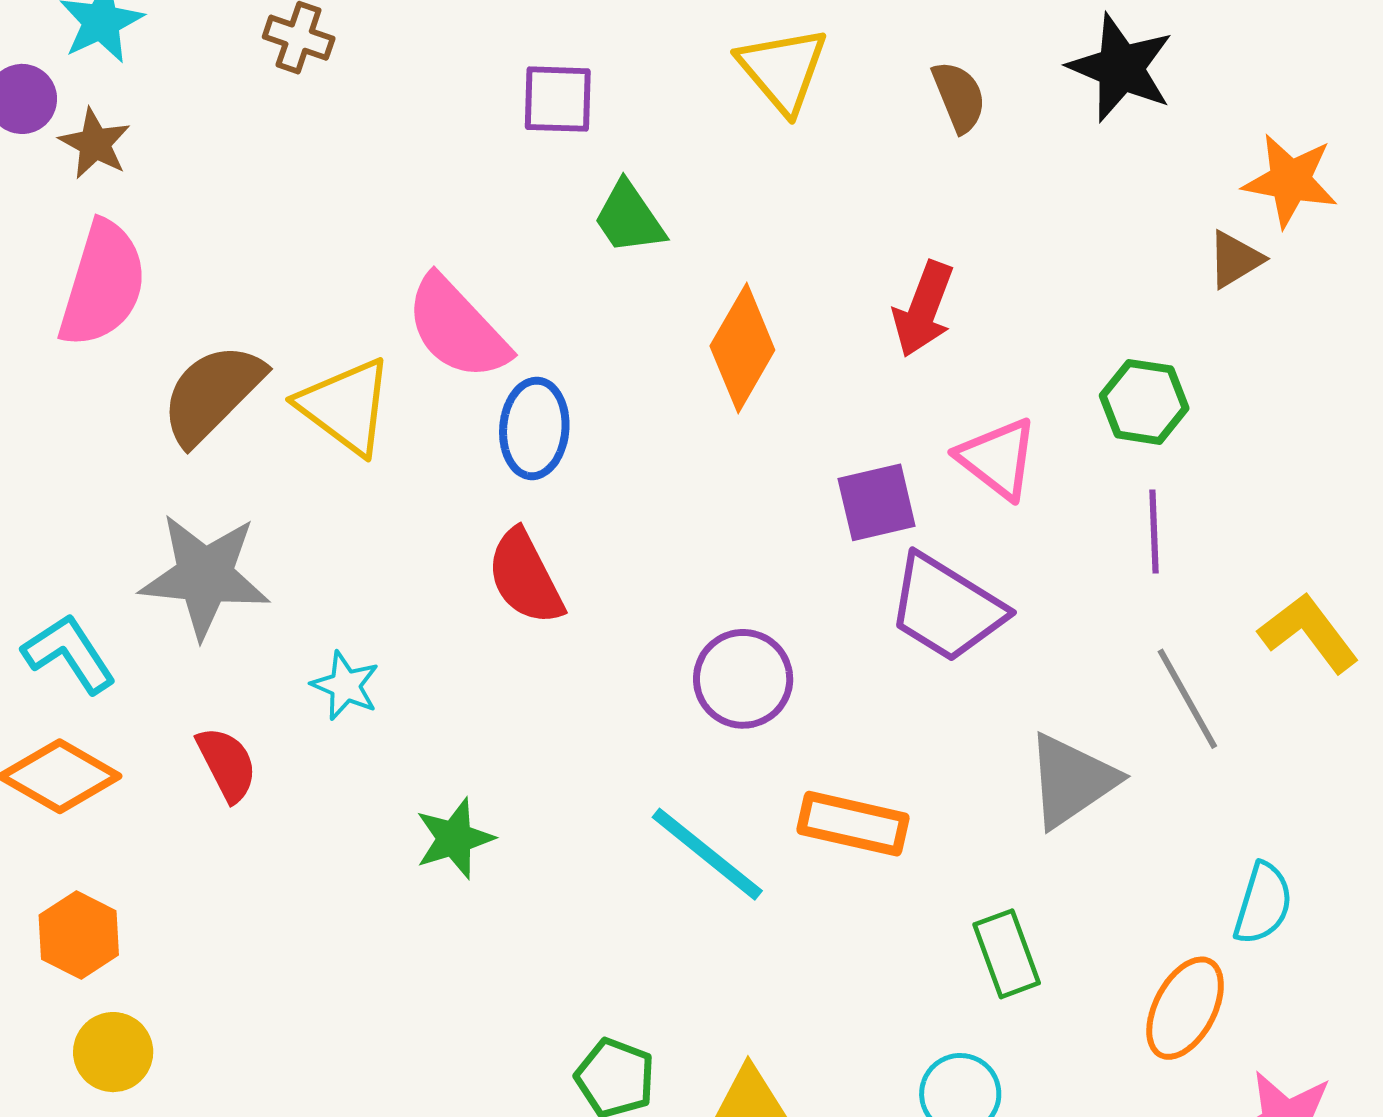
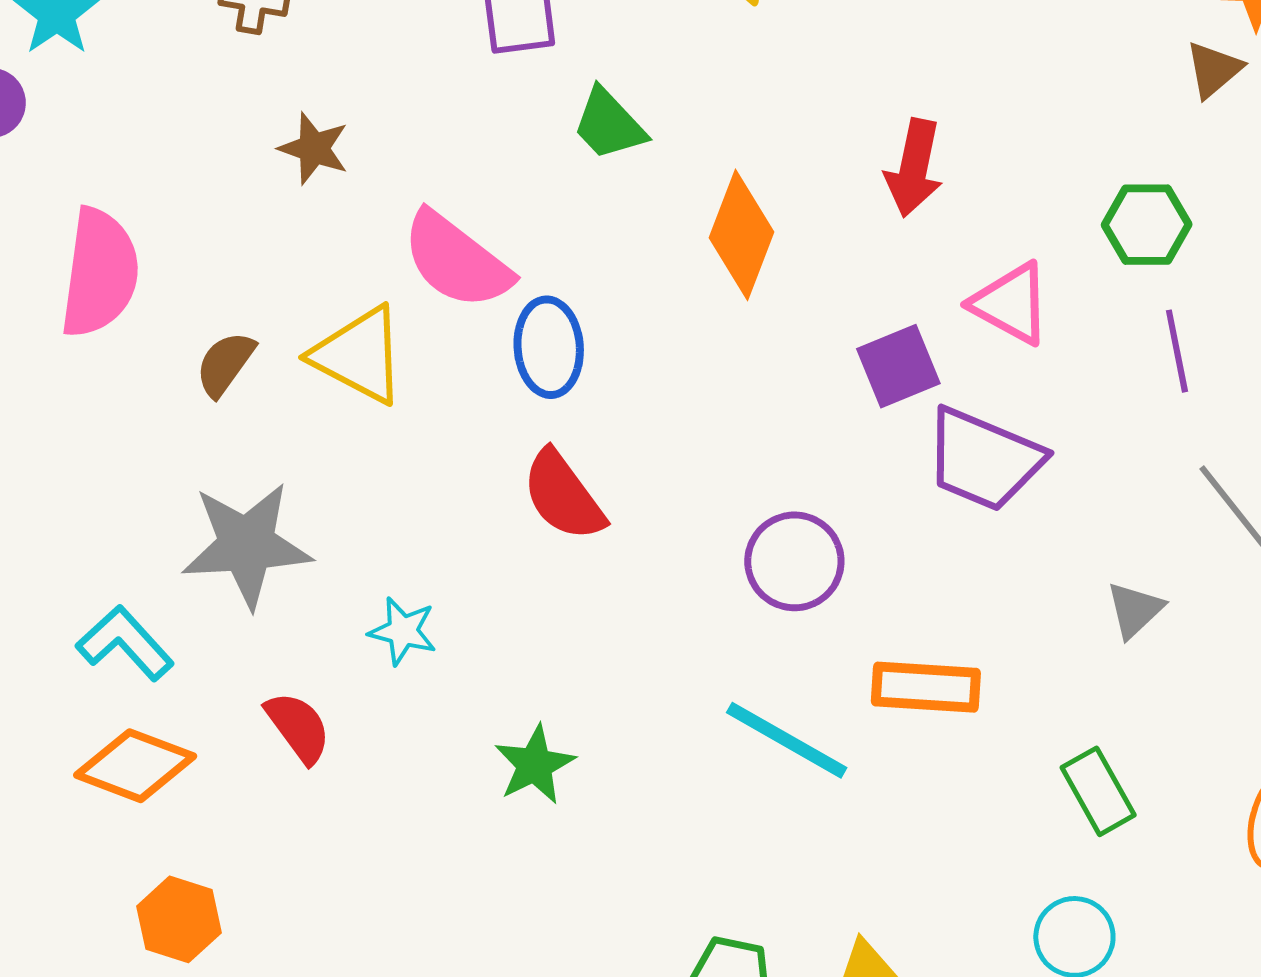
brown star: (95, 144) -> (314, 148), moved
brown semicircle: (212, 394) -> (225, 364), size x0.6
gray triangle: (1071, 781) -> (1135, 610), size x0.6

